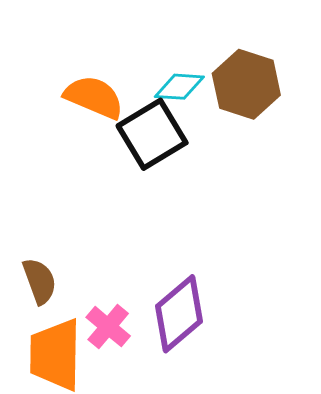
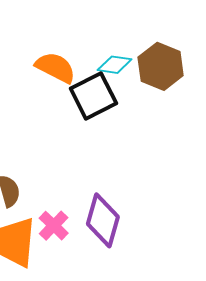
purple diamond: (179, 314) -> (103, 220), turned -38

